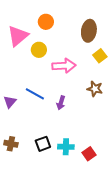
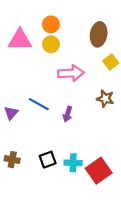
pink triangle: (18, 36) -> (20, 40), turned 40
yellow circle: (39, 50) -> (51, 44), moved
red square: (89, 154) -> (99, 171), size x1.6

